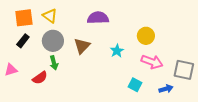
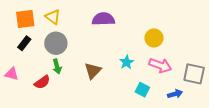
brown triangle: (82, 46) -> (93, 71), moved
cyan star: (117, 51) -> (127, 62), moved
pink triangle: (11, 70) -> (12, 74), turned 32

